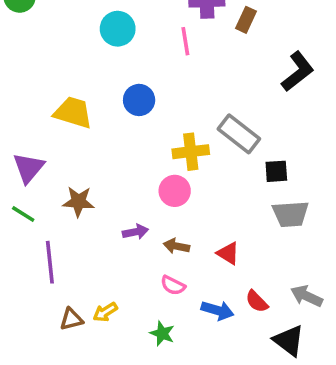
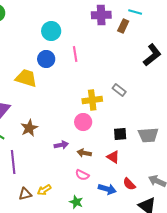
pink line: (185, 41) -> (75, 54), moved
blue circle: (139, 100) -> (46, 59), moved
gray rectangle: (239, 134) -> (119, 90), size x0.6
black square: (276, 171) -> (120, 134), moved
brown star: (78, 202) -> (29, 128), turned -30

